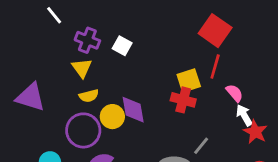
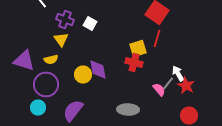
pink semicircle: (234, 93) -> (159, 90), moved
yellow semicircle: (89, 96) -> (51, 60), moved
purple circle: (83, 130) -> (46, 84), moved
gray line: (201, 146) -> (168, 84), moved

